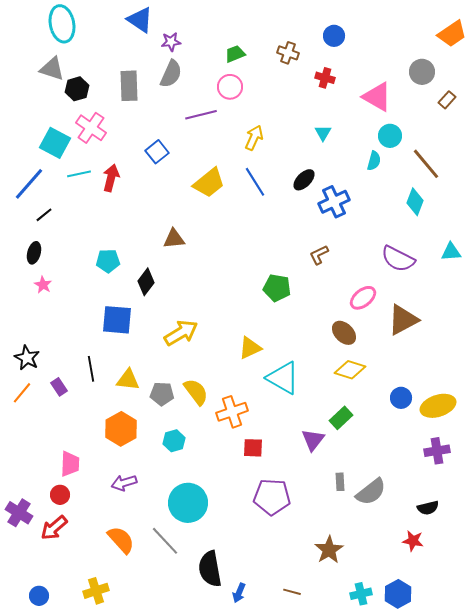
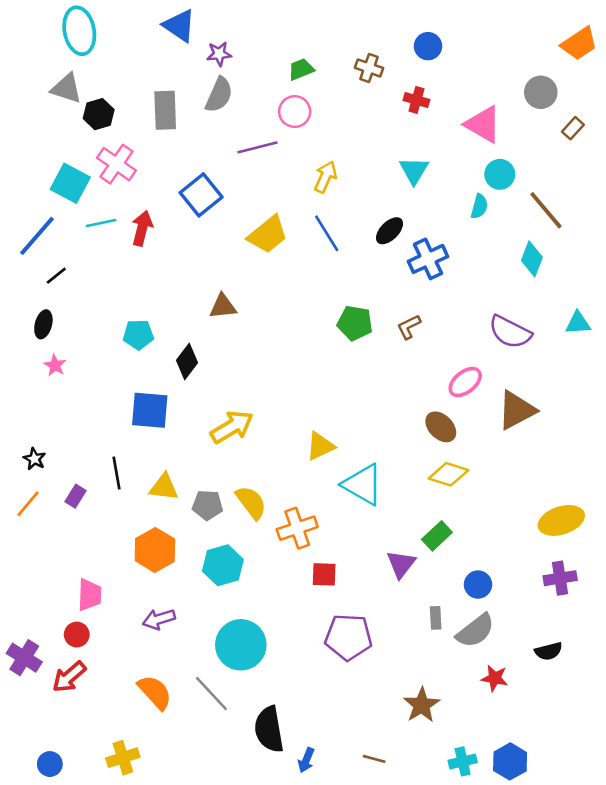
cyan triangle: (323, 133) -> (414, 170), size x1.4
blue square: (157, 152) -> (201, 195), size x1.4
green pentagon: (277, 288) -> (355, 323), moved
black star: (27, 358) -> (34, 459), size x0.7
purple rectangle: (59, 387) -> (75, 496), turned 66
blue circle: (401, 398) -> (478, 585), moved
cyan hexagon: (174, 441) -> (223, 565), size x1.4
red star: (413, 541) -> (495, 678), moved

